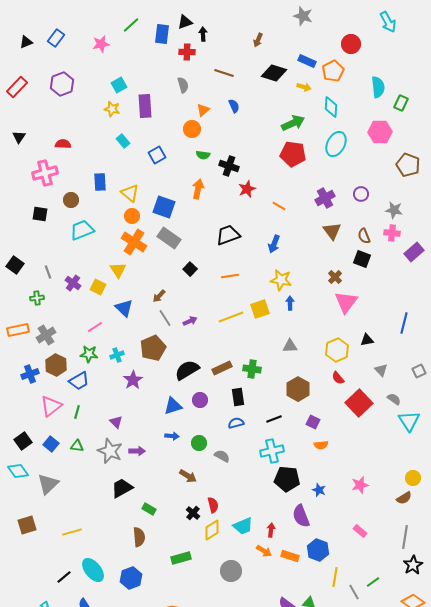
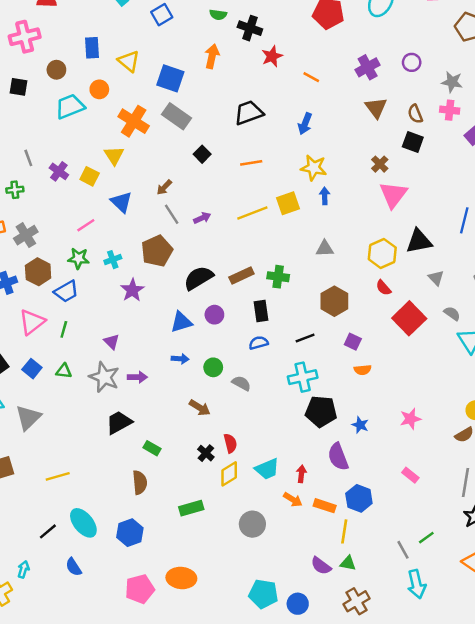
orange circle: (132, 216) -> (99, 89), moved
black triangle: (367, 340) -> (419, 241), size x1.6
yellow line: (335, 577) -> (344, 531), moved

